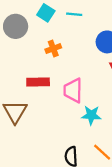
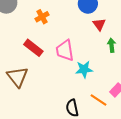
red rectangle: (38, 82) -> (33, 48), turned 48

